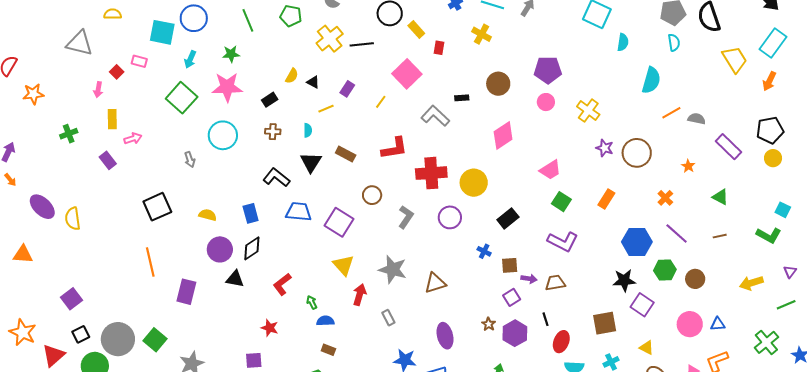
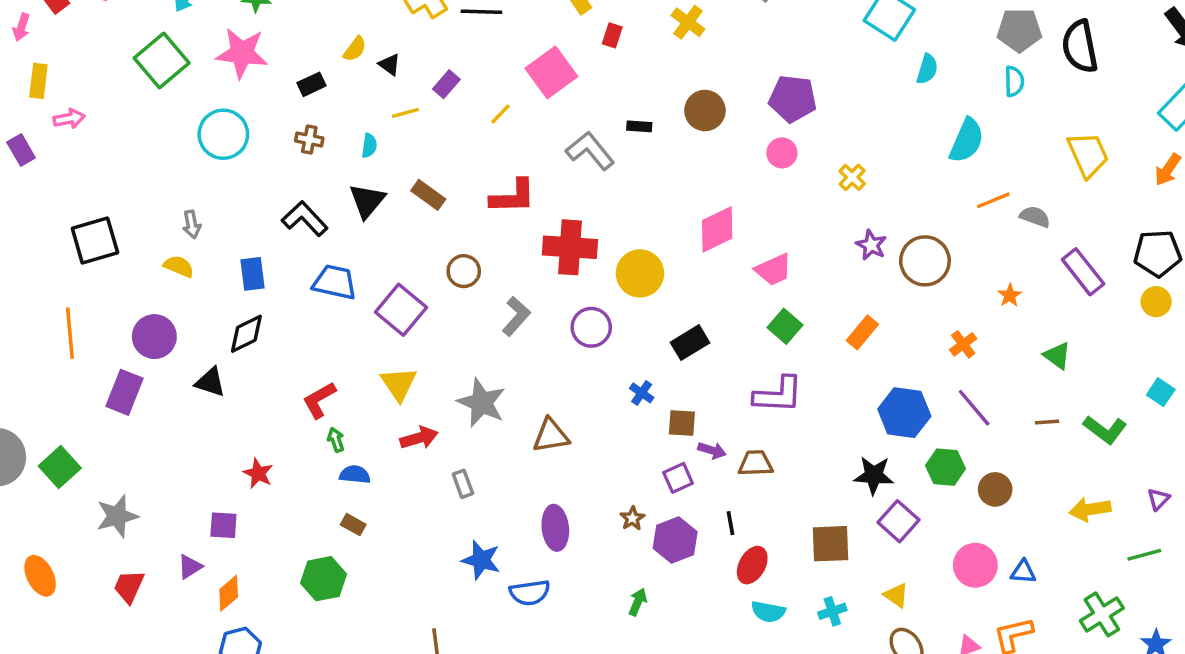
yellow trapezoid: (735, 59) -> (1088, 155), moved
yellow cross: (588, 111) -> (852, 177), size x0.7
pink diamond: (503, 136) -> (717, 229), moved
gray arrow: (190, 159) -> (192, 224), moved
green L-shape: (769, 235) -> (1105, 430), moved
purple L-shape: (563, 242) -> (778, 395), turned -32
purple circle: (220, 249) -> (154, 337), moved
red L-shape: (282, 284) -> (319, 400), moved
red arrow: (360, 295) -> (419, 438), turned 50

